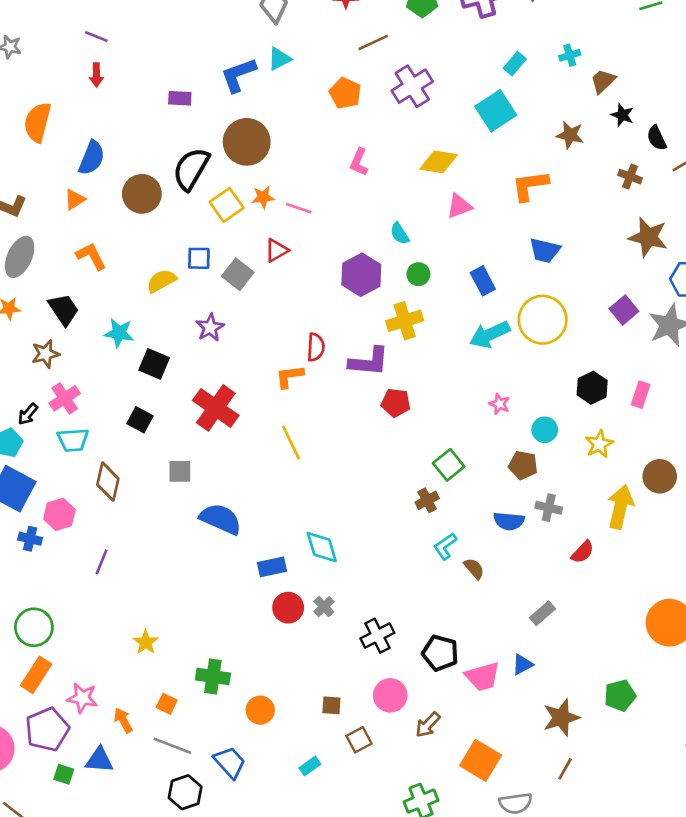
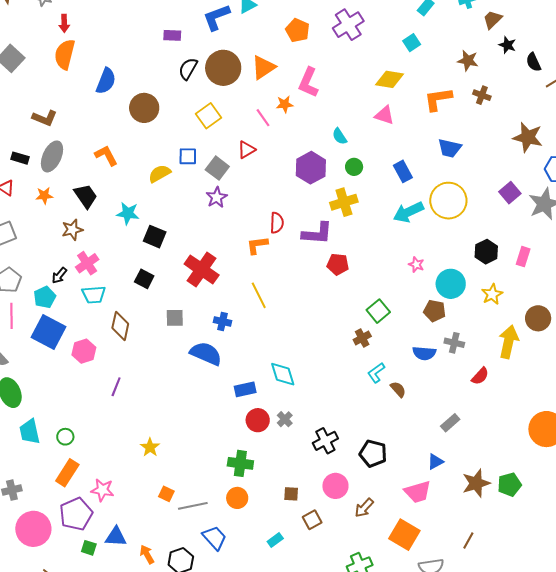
red arrow: (96, 75) -> (64, 23), moved
cyan square: (496, 111) -> (412, 43), size x0.6
pink L-shape: (359, 162) -> (308, 82), size x1.4
yellow diamond: (439, 162) -> (390, 79), moved
black semicircle: (191, 169) -> (188, 69), moved, size x0.7
brown cross: (630, 177) -> (482, 95), moved
orange star: (263, 197) -> (285, 104), moved
orange triangle: (75, 199) -> (263, 67), moved, size x1.5
pink triangle: (459, 206) -> (384, 115), turned 40
pink line: (299, 208) -> (263, 118), turned 36
purple star: (210, 328) -> (217, 197), moved
cyan circle: (545, 430) -> (451, 284), size x1.5
blue cross: (30, 539) -> (222, 321), moved
green circle: (34, 627) -> (65, 437), size x0.6
green cross: (213, 676) -> (240, 463), moved
pink trapezoid: (483, 677) -> (418, 492), moved
brown star: (561, 718) -> (476, 483), moved
orange arrow: (123, 720) -> (147, 554), moved
gray line: (172, 746) -> (193, 506), moved, turned -32

